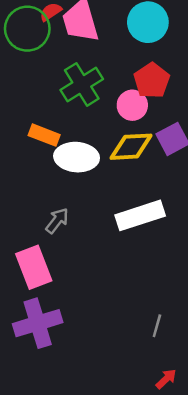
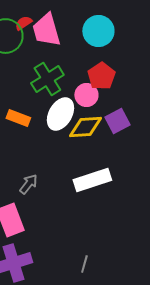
white ellipse: (77, 157) -> (60, 114), moved, turned -64
gray line: (157, 326) -> (84, 264), moved

